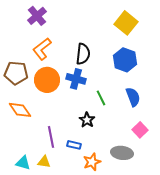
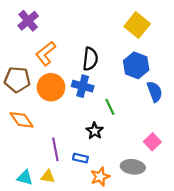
purple cross: (37, 16) -> (28, 21), moved
blue semicircle: (133, 97) -> (155, 92), moved

